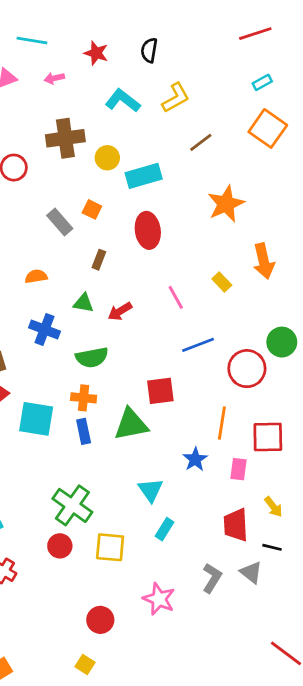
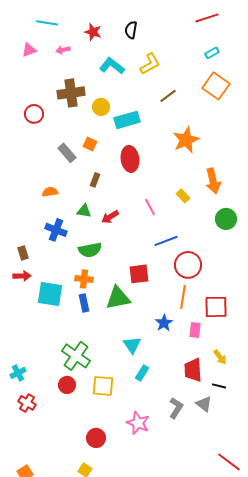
green circle: (282, 342) -> (226, 219), moved
red circle: (247, 369) -> (188, 265), moved

